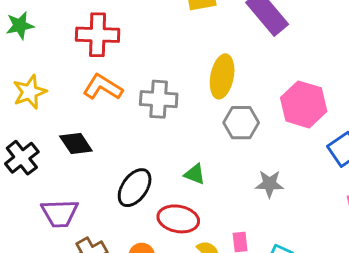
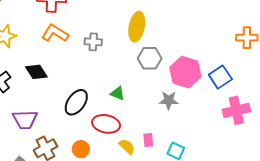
gray cross: (159, 99) -> (93, 42), size x0.7
pink hexagon: (304, 104) -> (185, 72), moved

